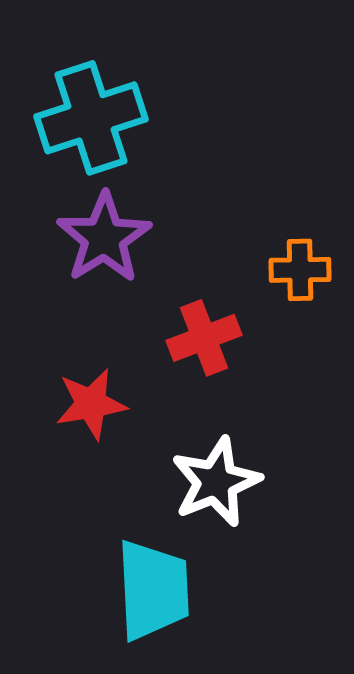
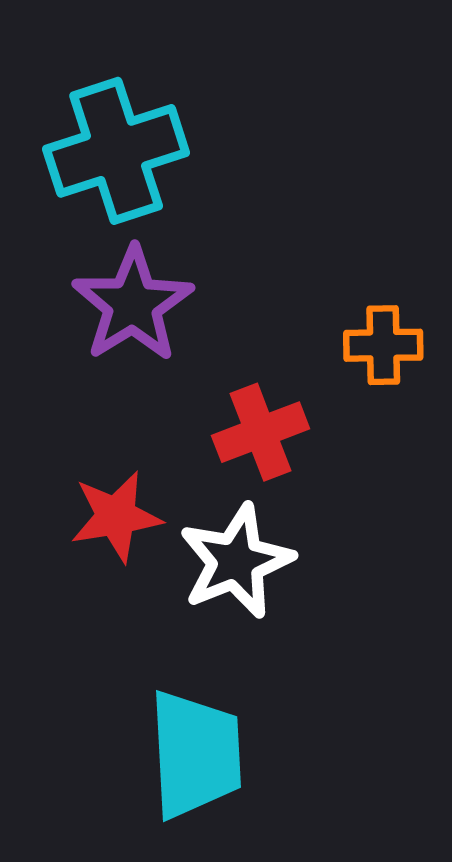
white star: (216, 482) -> (236, 561), moved

